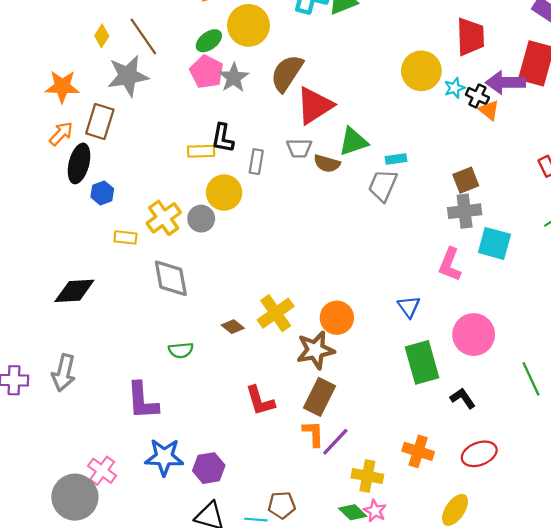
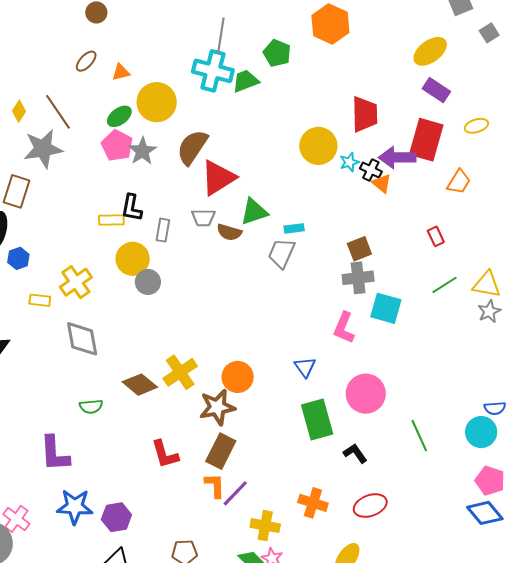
gray circle: (201, 219) -> (148, 282), moved
brown diamond: (233, 327) -> (140, 385), size x1.6

